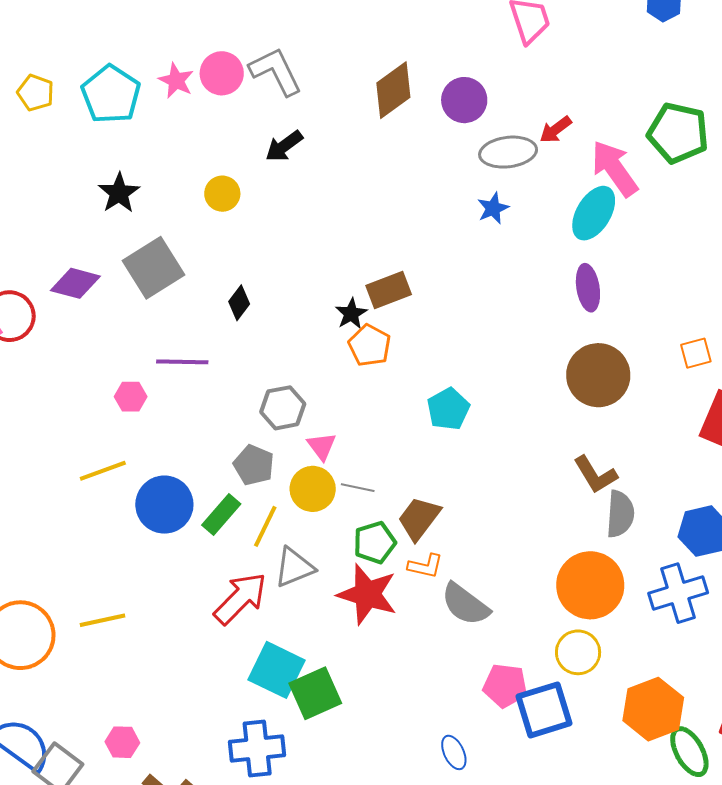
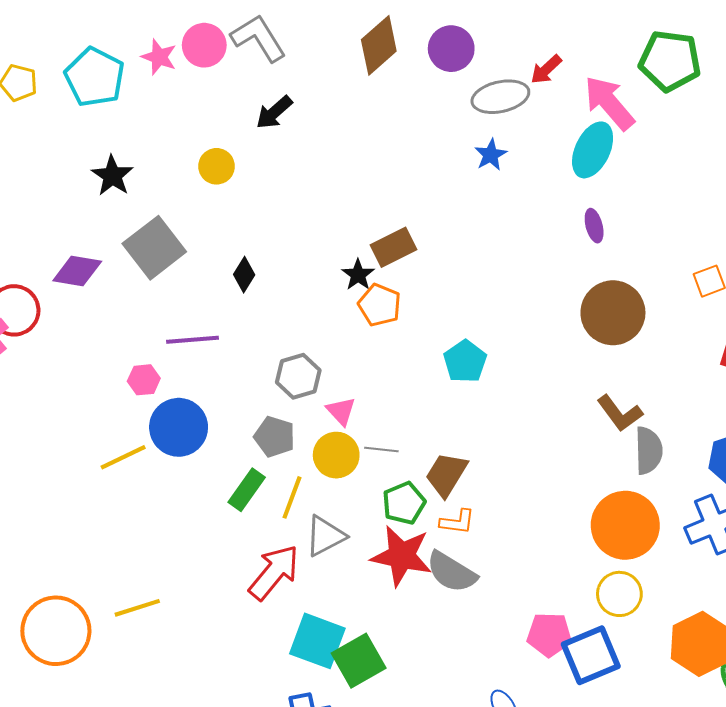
purple ellipse: (588, 288) -> (594, 226), size x0.7
blue circle: (164, 505) -> (179, 427), moved
gray semicircle: (465, 604) -> (451, 572), moved

